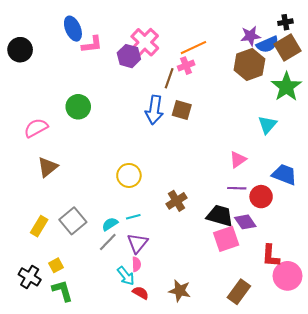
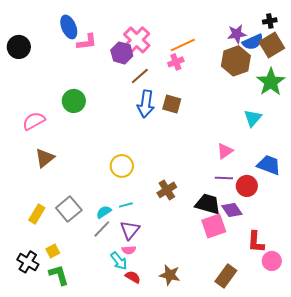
brown line: (169, 78) -> (140, 76), moved, turned 30
pink semicircle: (136, 264) -> (129, 250), turned 88
pink circle: (287, 276) -> (272, 261), size x0.7

